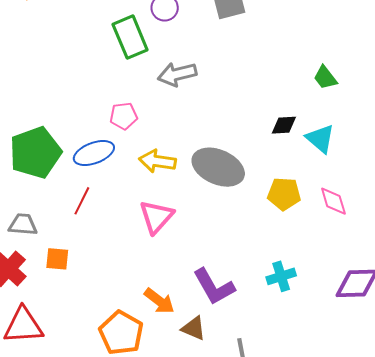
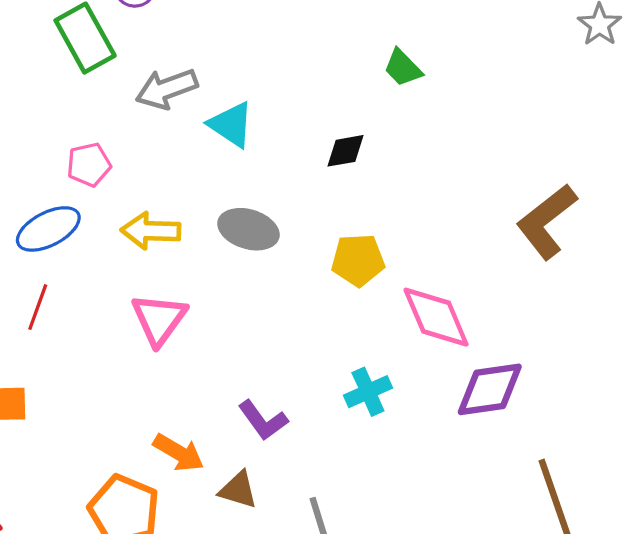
cyan triangle: (320, 139) -> (231, 125), moved
gray ellipse: (218, 167) -> (248, 229), size x0.7
pink diamond: (333, 201) -> (436, 317), moved, size x1.5
purple L-shape: (214, 287) -> (263, 420), size x0.7

